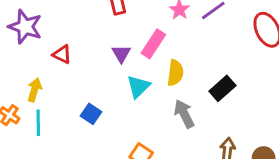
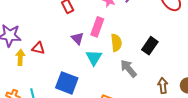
yellow arrow: (34, 90) -> (20, 57), moved
blue square: (91, 114) -> (67, 83), size x1.6

